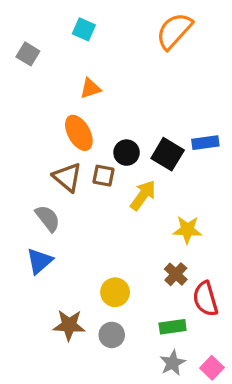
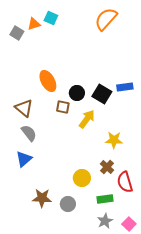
orange triangle: (90, 88) -> (34, 24), moved
brown triangle: (67, 177) -> (24, 108), moved
yellow circle: (115, 292) -> (82, 178), moved

